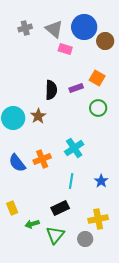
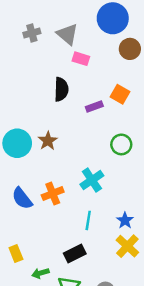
blue circle: (84, 27) -> (113, 18), moved
black semicircle: (51, 90) -> (61, 89), moved
green circle: (98, 108) -> (121, 144), moved
yellow cross: (98, 219) -> (127, 246), moved, turned -36

